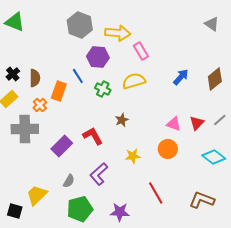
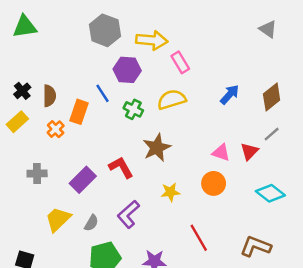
green triangle: (15, 22) -> (25, 27), turned -30
brown star: (122, 120) -> (157, 148), size x1.6
gray line: (220, 120) -> (272, 134), moved
gray cross: (25, 129) -> (37, 174), moved, size x0.6
yellow trapezoid: (37, 195) -> (58, 219), moved

